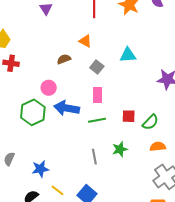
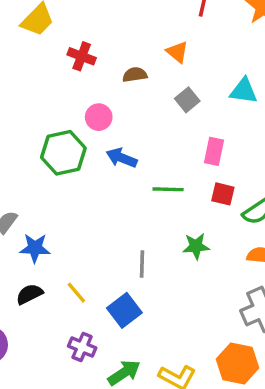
red cross: (11, 63) -> (82, 56), moved
pink rectangle: (98, 95) -> (214, 151), moved
blue arrow: (67, 108) -> (122, 158), size x0.7
gray line: (94, 157) -> (142, 264), moved
blue star: (40, 169) -> (35, 248), moved

